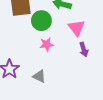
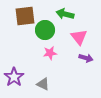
purple arrow: (84, 50) -> (86, 58), turned -56

